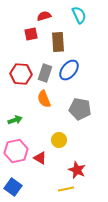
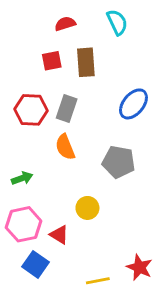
red square: (31, 34) -> (52, 61), moved
blue ellipse: (69, 70) -> (133, 104), moved
red star: (77, 170) -> (139, 267), moved
blue square: (13, 187) -> (35, 264), moved

